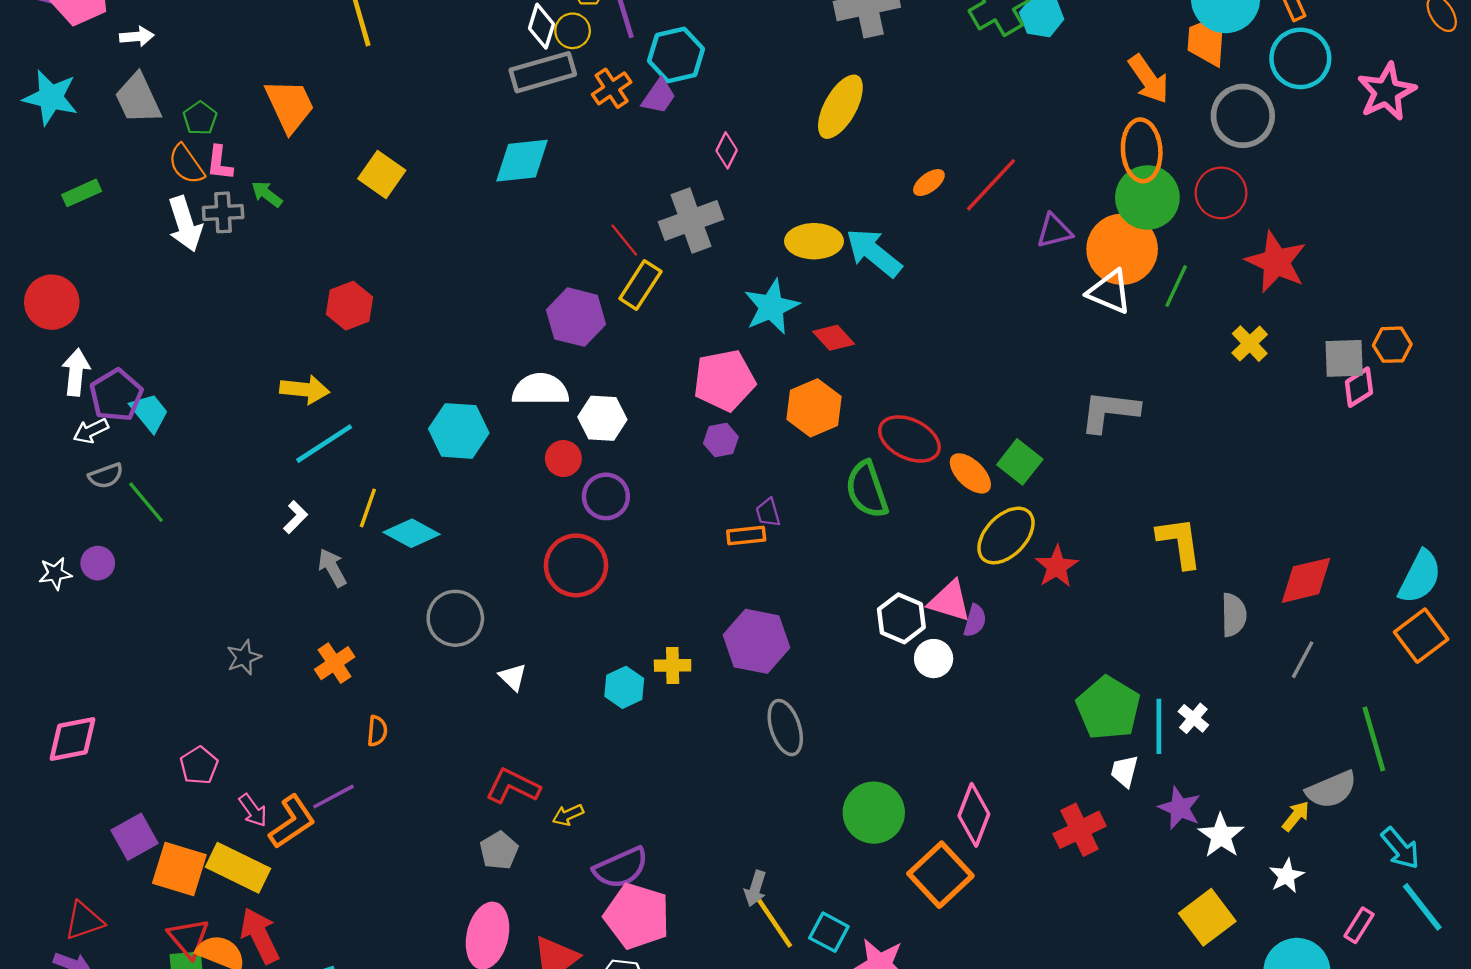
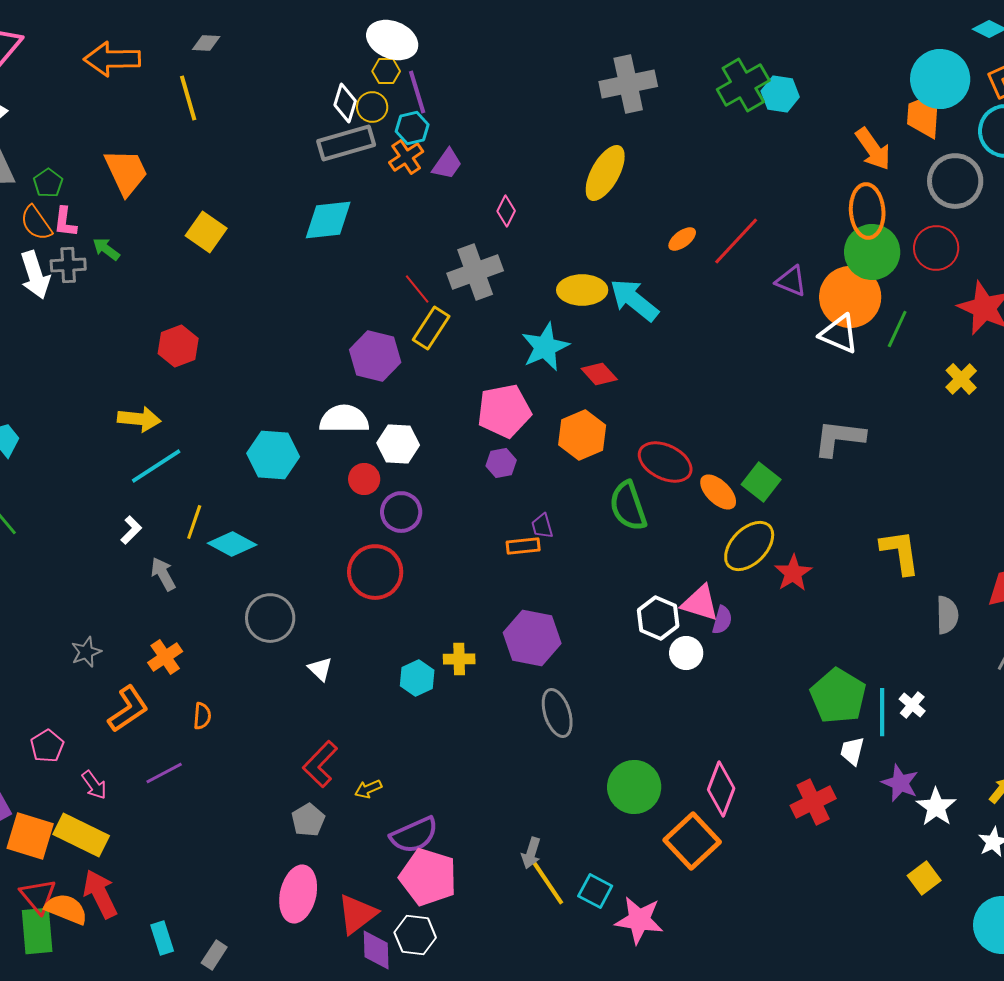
cyan hexagon: (676, 55) -> (412, 128), moved, size x0.7
purple triangle: (1054, 231) -> (791, 281), turned 36
red L-shape: (513, 786) -> (320, 764), turned -72
orange L-shape: (292, 822) -> (128, 709), moved
yellow square: (1207, 917) -> (924, 878), size x0.7

